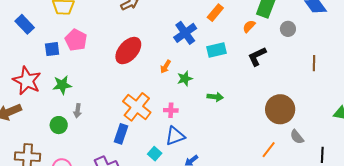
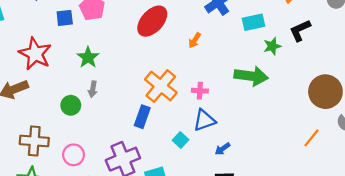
green star: (185, 79) -> (272, 46), moved
green star: (62, 85) -> (88, 57), moved, turned -30
green arrow: (215, 97) -> (251, 76), size x1.8

